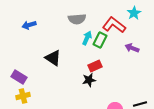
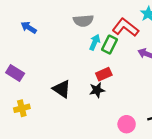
blue arrow: (29, 25) -> (29, 27), turned 48
black triangle: (53, 58) -> (62, 89), moved
purple rectangle: (19, 77) -> (15, 73), moved

